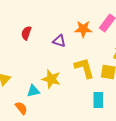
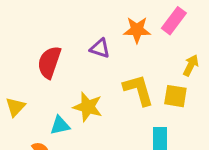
red semicircle: (26, 33) -> (49, 62), moved, size x1.5

